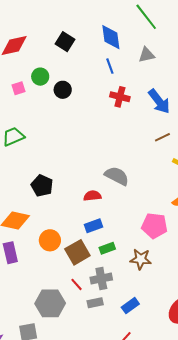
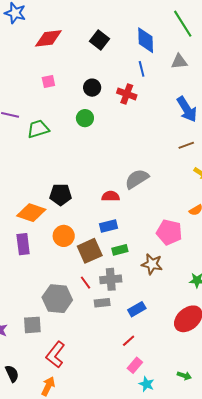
green circle: (40, 77) -> (85, 118), moved
red cross: (120, 97) -> (127, 94), moved
gray semicircle: (117, 176) -> (137, 179), turned -65
black pentagon: (42, 186) -> (61, 195), moved, turned -30

